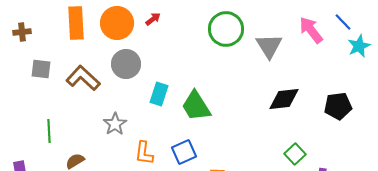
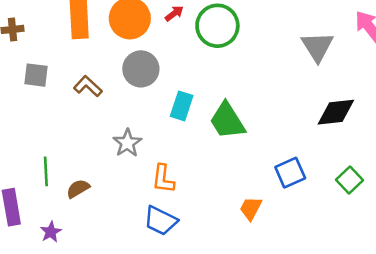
green circle: (226, 29) -> (217, 26), moved
brown L-shape: (83, 78) -> (88, 86), size x0.7
green line: (49, 131) -> (46, 171), moved
blue square: (184, 152) -> (290, 173), moved

